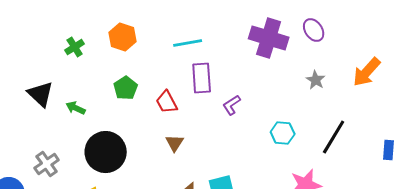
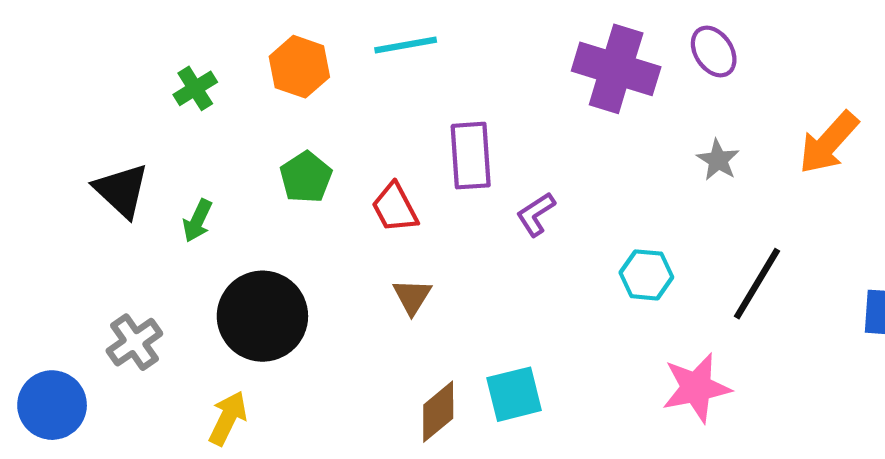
cyan line: (188, 43) -> (406, 45), moved
green arrow: (76, 108) -> (197, 221), turned -90

